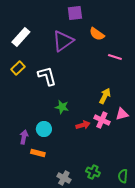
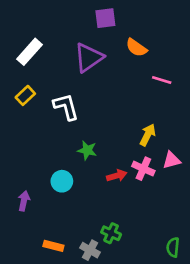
purple arrow: (24, 137) -> (24, 201), moved
orange rectangle: (38, 153) -> (53, 246), moved
green cross: (93, 172) -> (111, 233), moved

